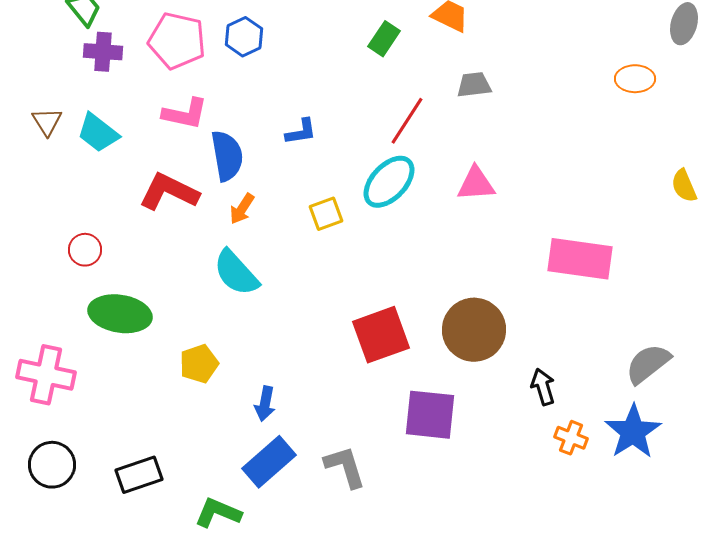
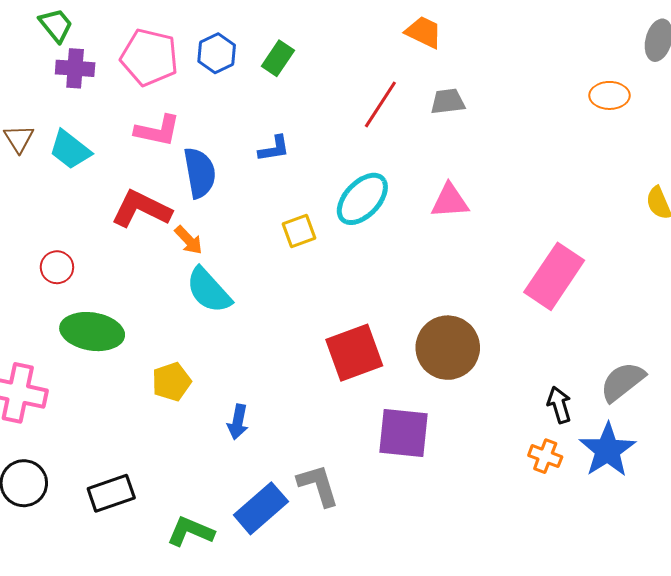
green rectangle: (384, 39) -> (278, 58), moved
red line: (407, 121) -> (380, 104), moved
orange arrow: (242, 209) -> (189, 240), moved, turned -76
pink rectangle: (580, 259) -> (554, 276), turned -64
black arrow: (543, 387) -> (559, 405), moved
blue rectangle: (269, 462) -> (261, 508), moved

